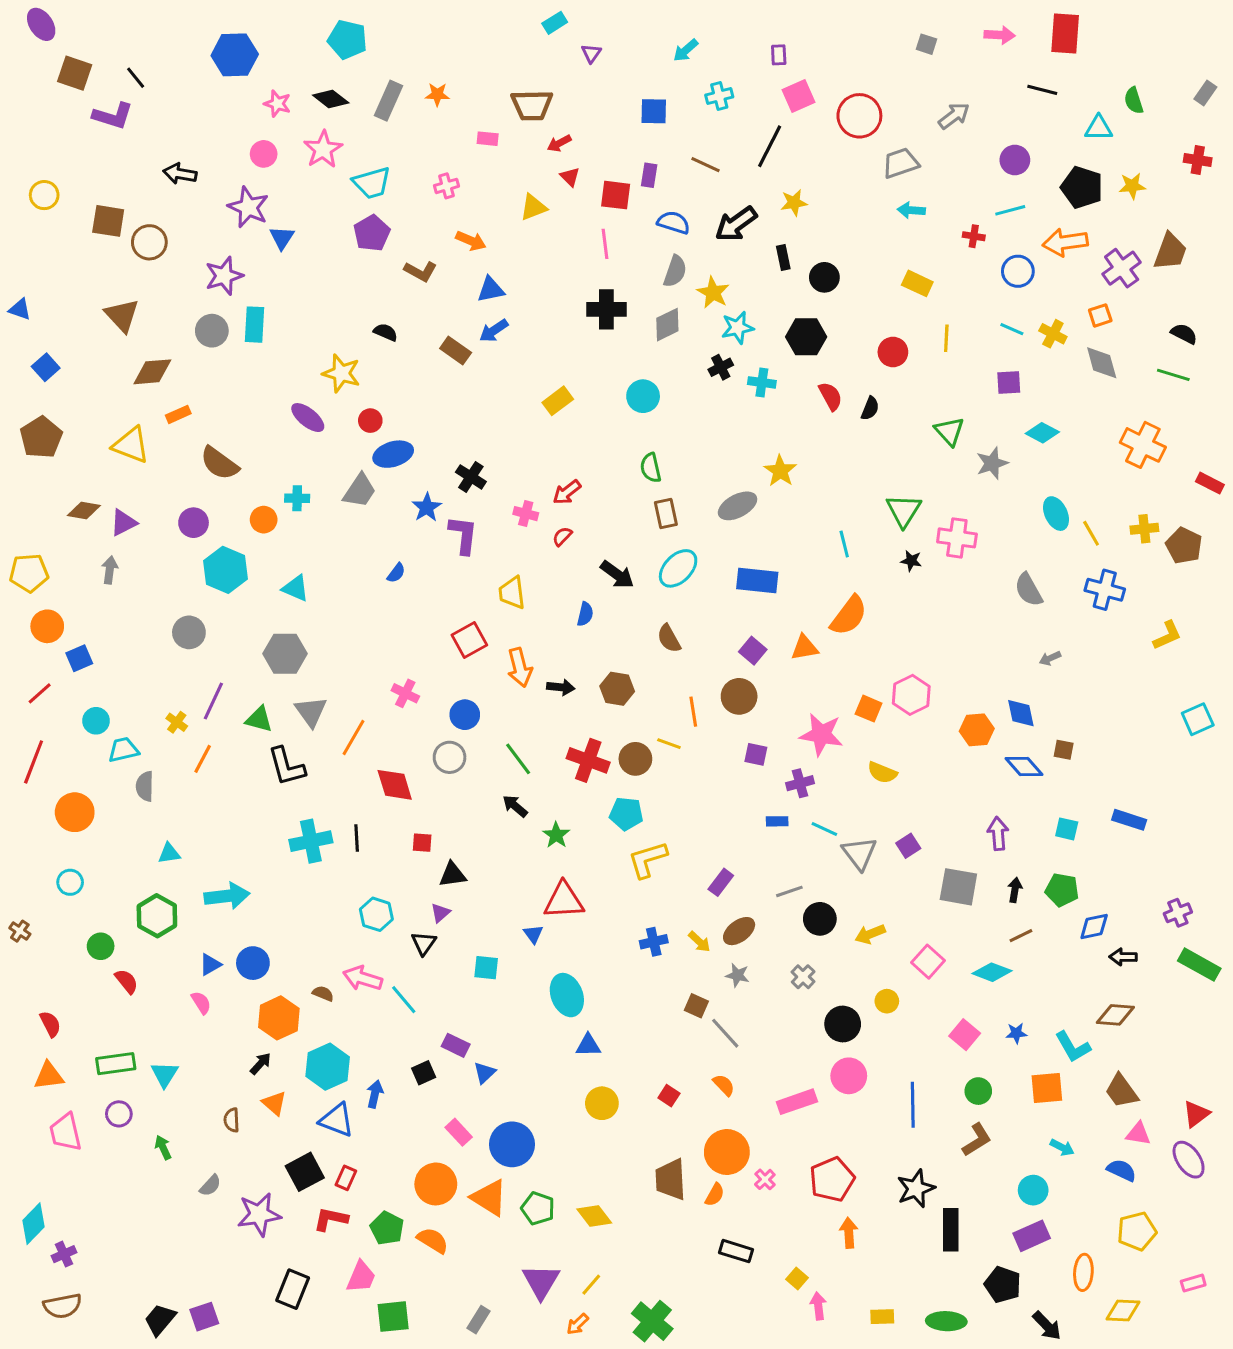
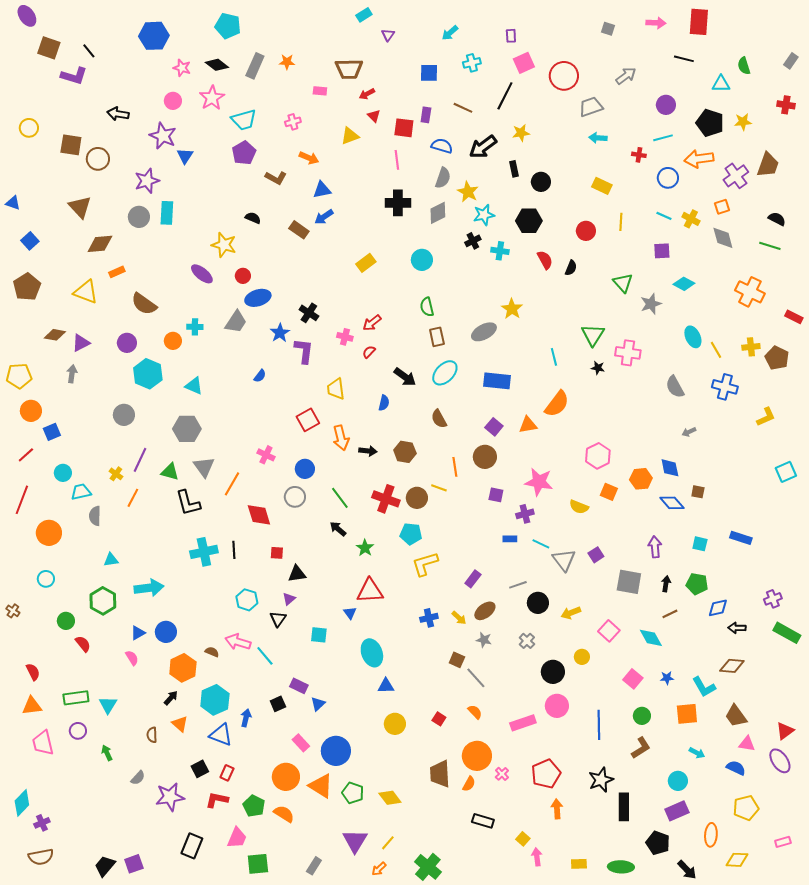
orange square: (869, 709) -> (609, 492), moved
cyan diamond: (992, 972) -> (651, 638), turned 40
black square: (305, 1172) -> (200, 769), size x0.7

